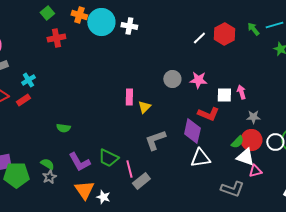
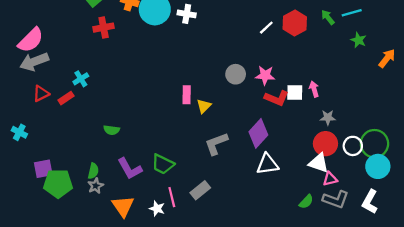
cyan cross: (28, 80) -> (81, 79), moved
red L-shape: (208, 114) -> (277, 98), moved
purple diamond: (192, 131) -> (258, 133), turned 30
green semicircle: (237, 142) -> (306, 202), moved
green semicircle: (47, 164) -> (93, 171), turned 72
pink line: (129, 169) -> (172, 197), moved
gray L-shape: (232, 189) -> (336, 199), moved
orange triangle: (84, 190) -> (123, 206), moved

